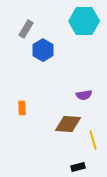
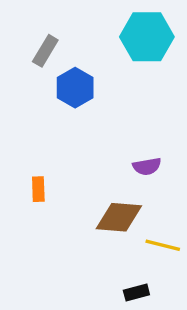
yellow line: (93, 140) -> (163, 245), turned -60

